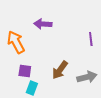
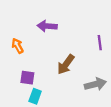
orange arrow: (16, 42) -> (18, 46), size x0.6
brown arrow: (60, 70) -> (66, 64), moved

